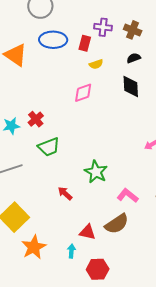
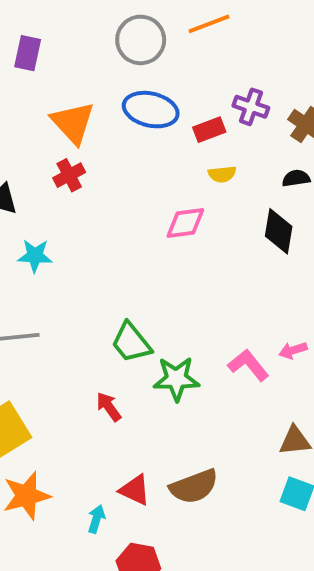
red rectangle: (85, 43) -> (209, 130), turned 42
red cross: (36, 119) -> (69, 175), moved
green trapezoid: (49, 147) -> (131, 343), moved, turned 60
green star: (96, 172) -> (176, 379), turned 30
pink L-shape: (128, 196) -> (248, 365), moved

